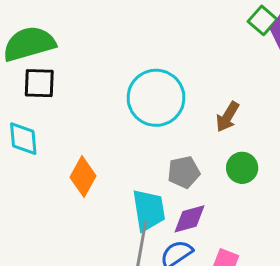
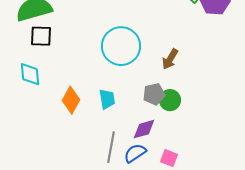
green circle: (242, 168) -> (170, 100), moved
gray pentagon: (184, 172) -> (154, 94), moved
cyan trapezoid: (149, 210) -> (107, 99), moved, size x0.7

